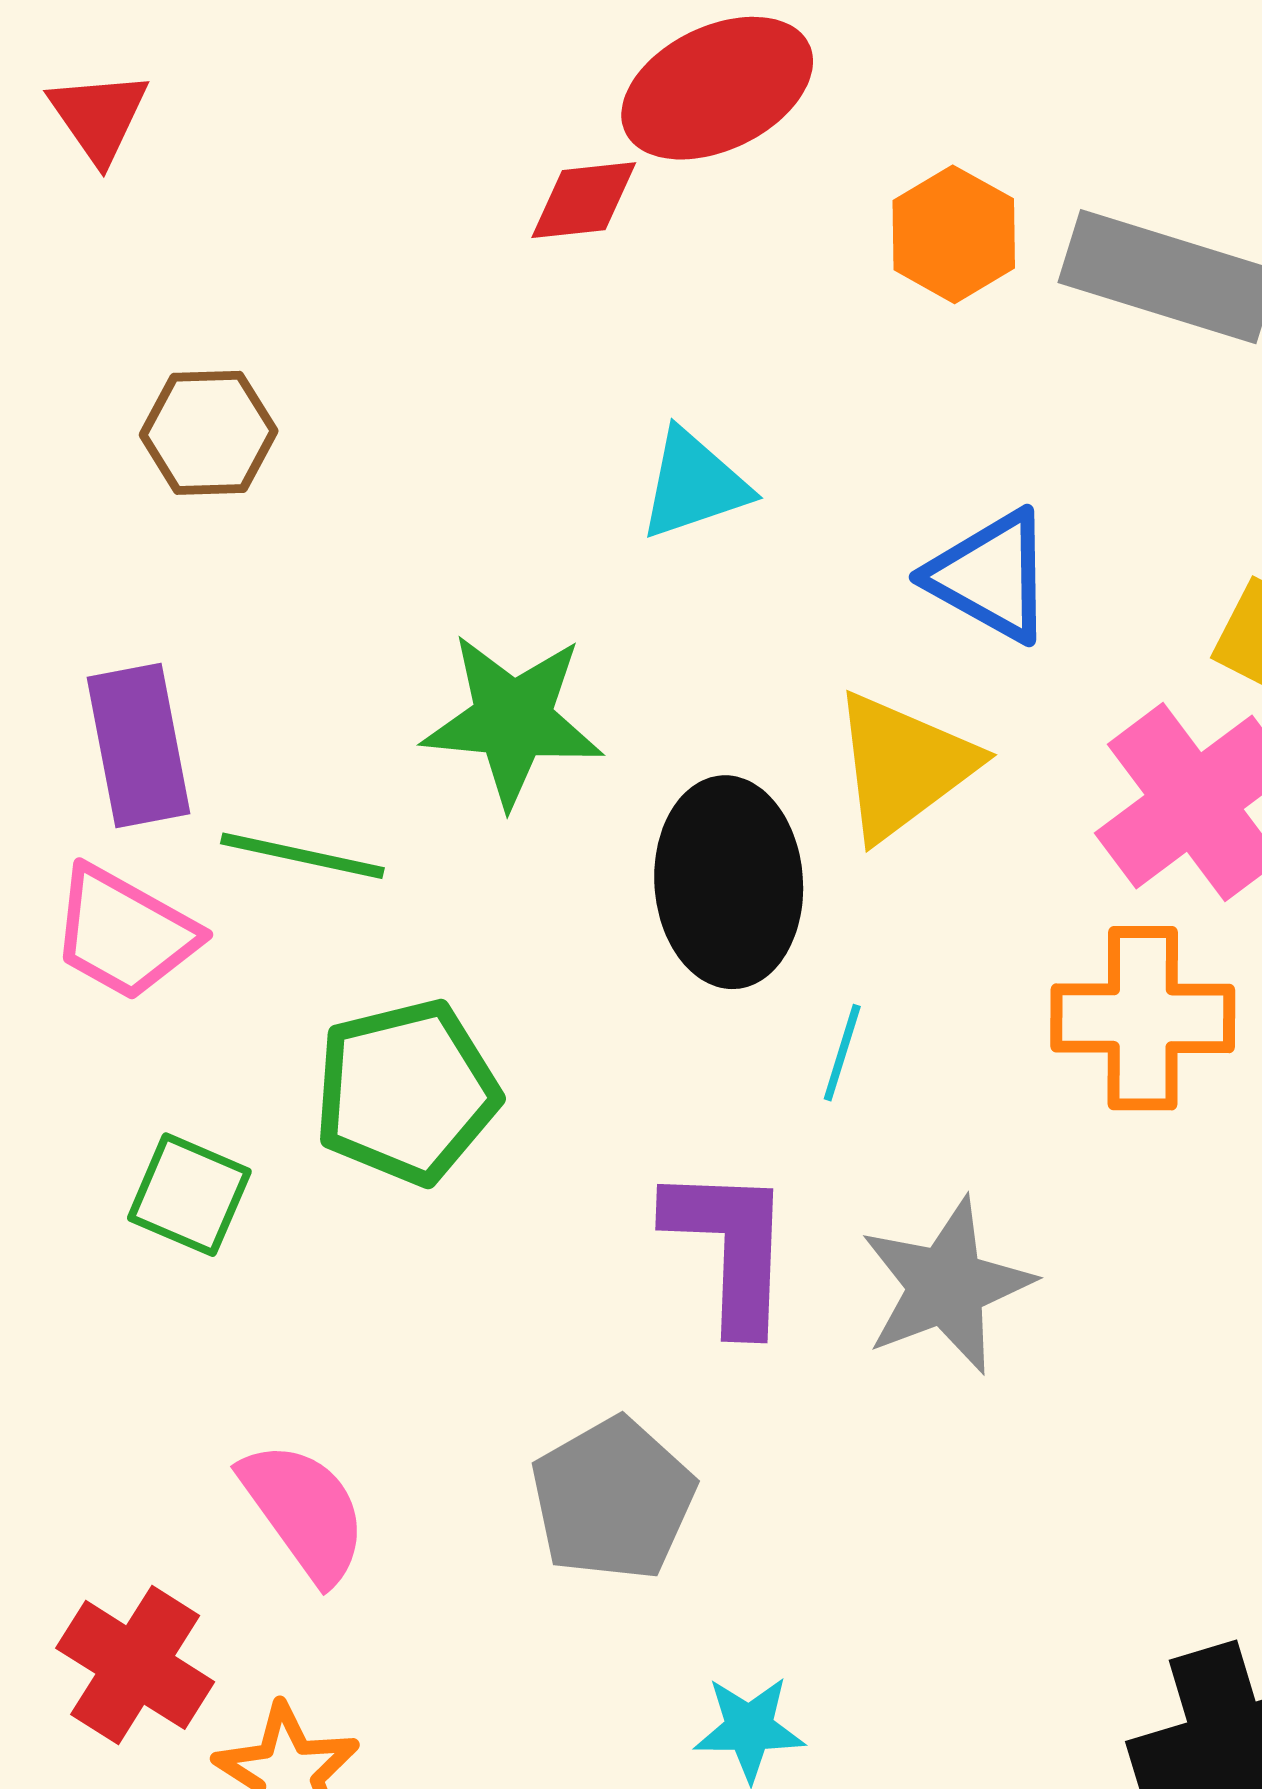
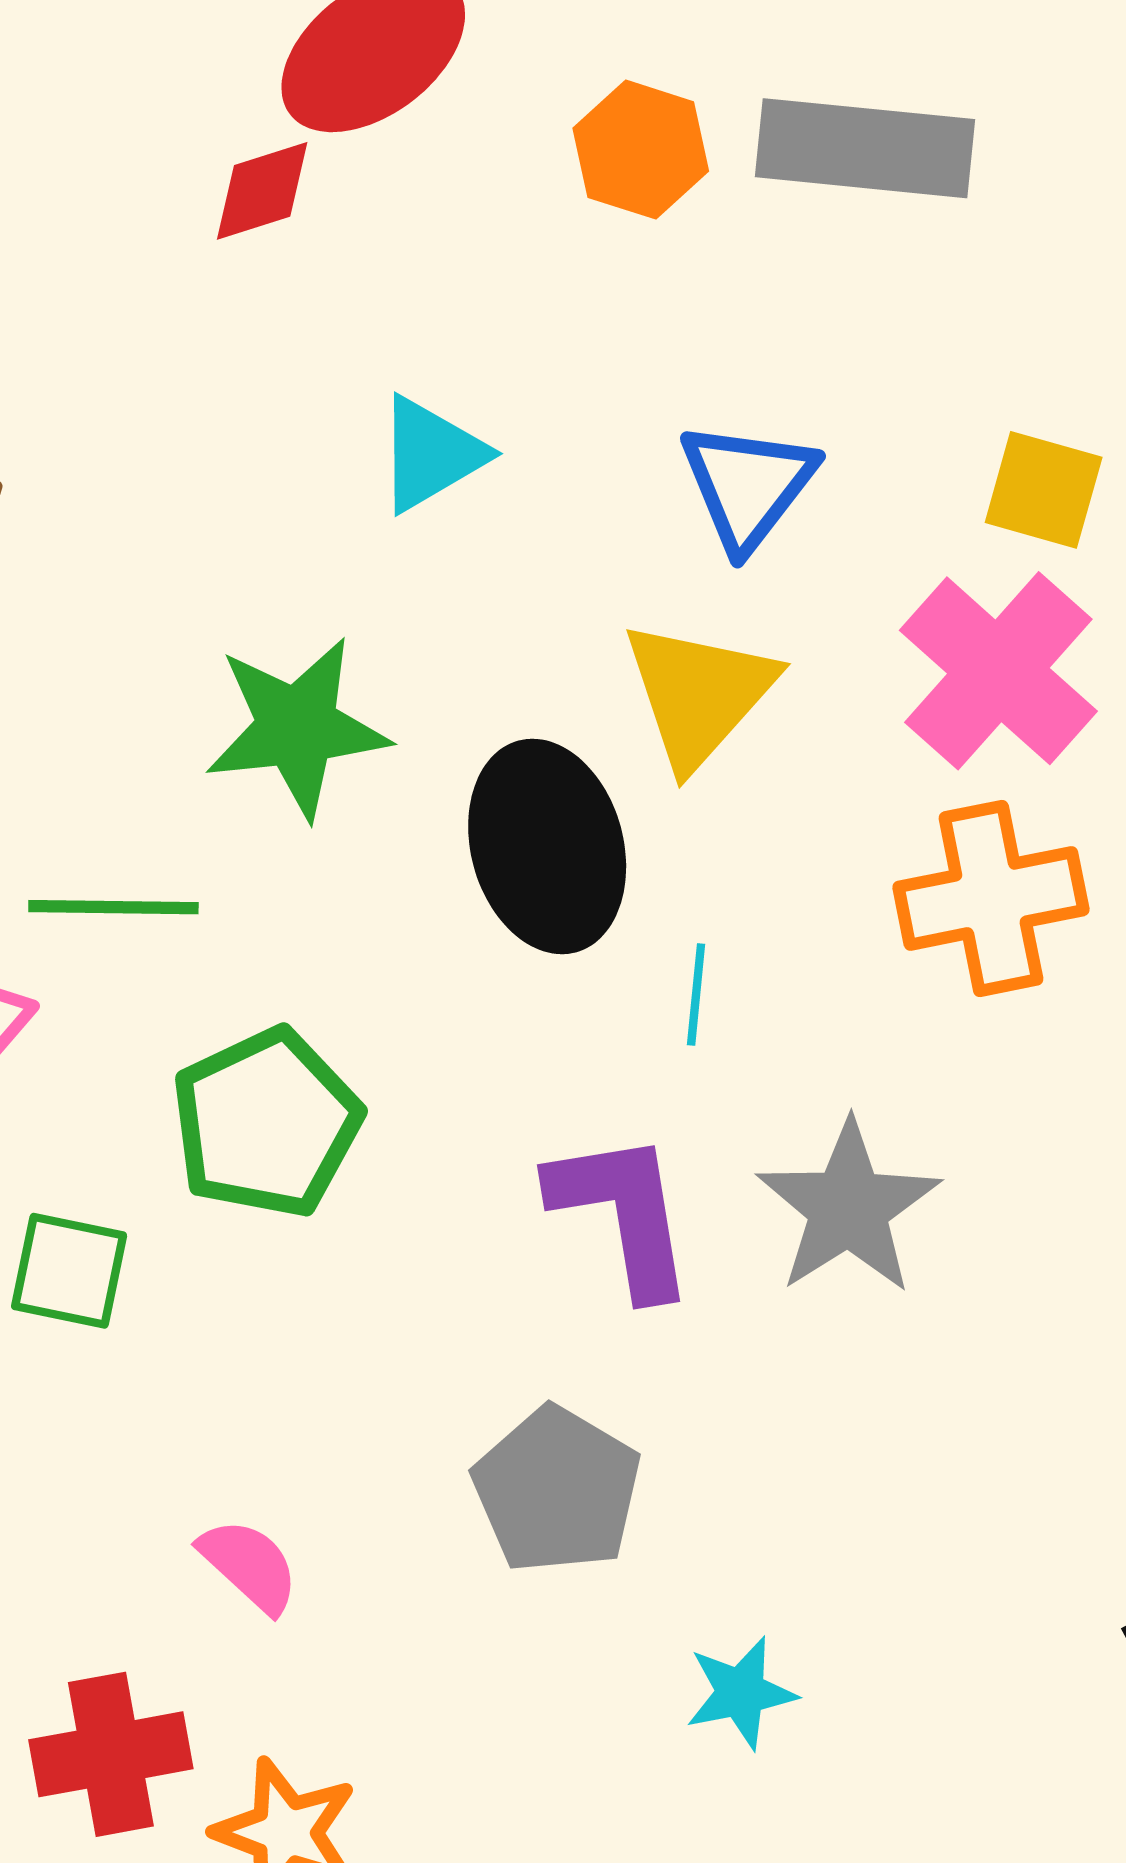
blue triangle: (991, 576) -> (748, 485), turned 50
pink semicircle: (304, 1511) -> (249, 1565), size x0.7
red cross: (135, 1665) -> (111, 1754), turned -31

